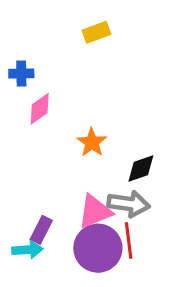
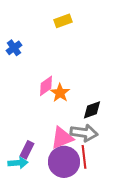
blue cross: (21, 74) -> (14, 48), turned -35
pink diamond: (40, 109) -> (46, 86), moved

